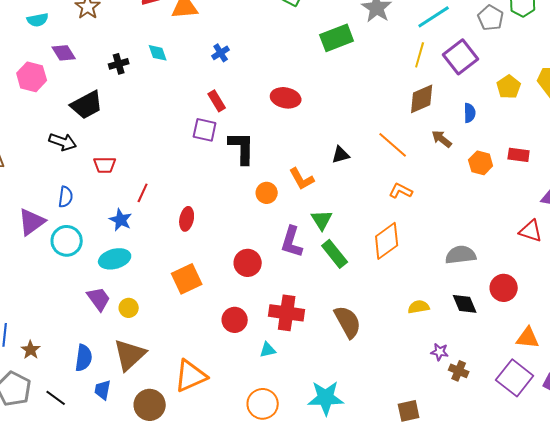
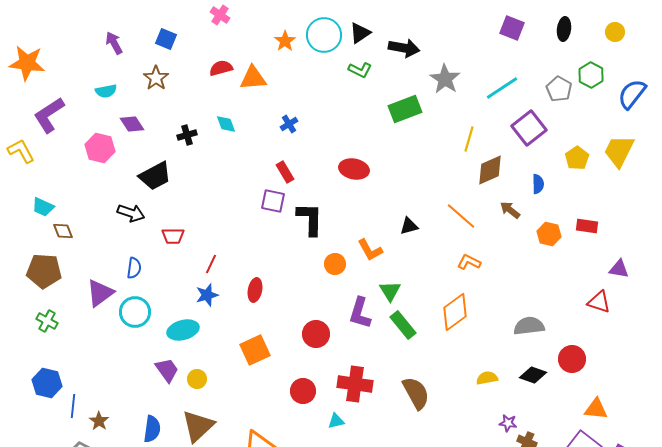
yellow line: (420, 55) -> (469, 139), moved
blue star: (121, 220) -> (207, 295), moved, turned 30
black diamond: (465, 304) -> (533, 375), turned -48

